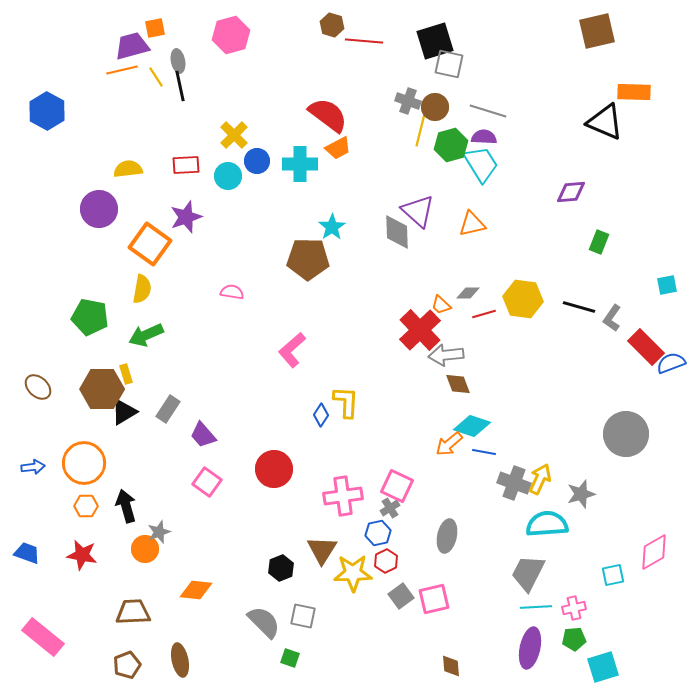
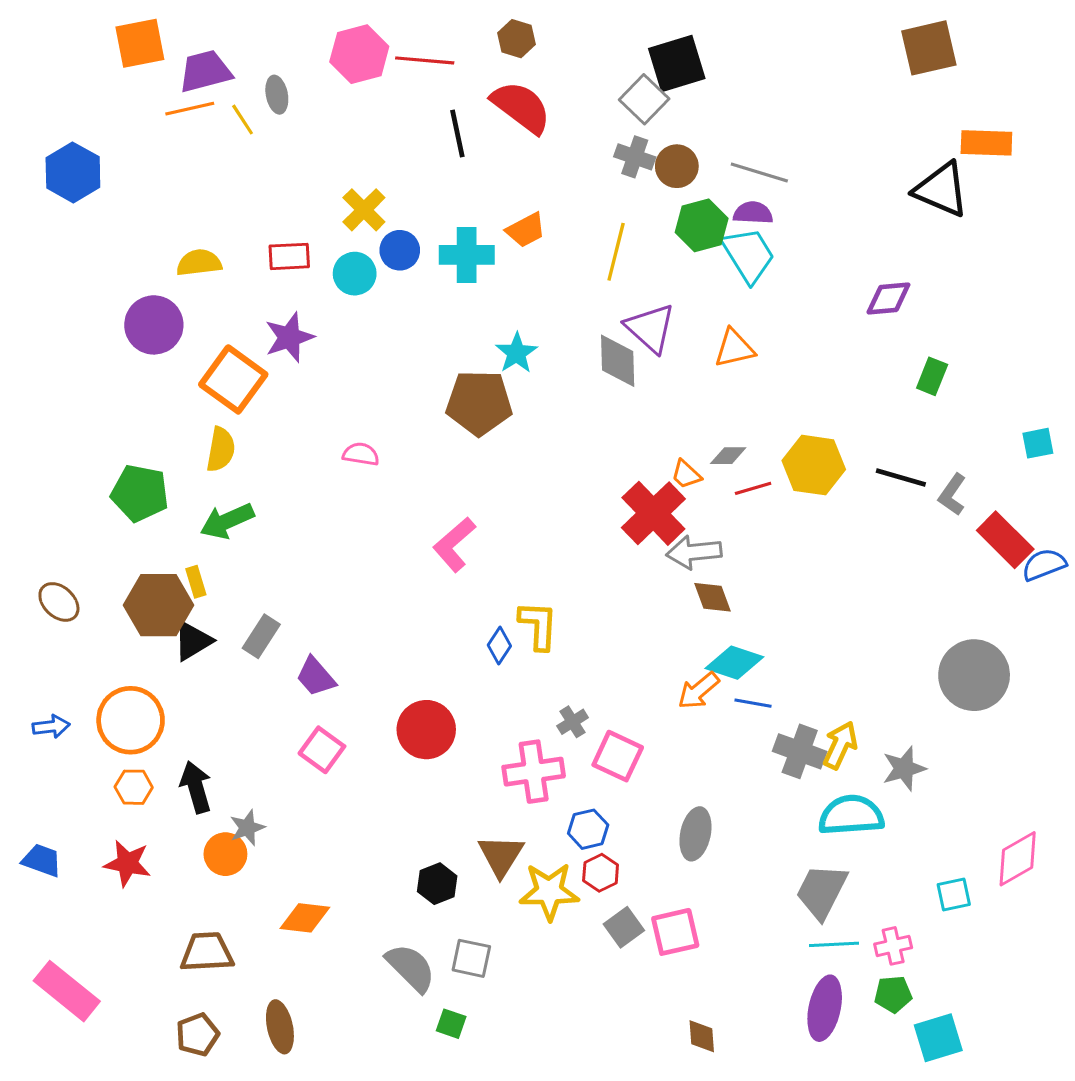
orange square: (155, 28) -> (140, 43), moved, size x1.6
red line: (364, 41) -> (425, 60), moved
gray square: (449, 64) -> (644, 99), moved, turned 32
black line: (180, 86) -> (457, 134), moved
red semicircle: (328, 115) -> (521, 107), moved
yellow line: (421, 128) -> (616, 252), moved
gray cross: (390, 508) -> (573, 722), moved

